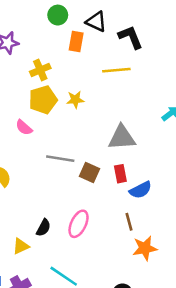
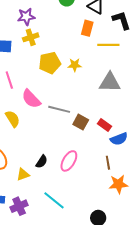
orange rectangle: (76, 42) -> (87, 28), moved
yellow cross: (40, 70) -> (31, 37), moved
pink semicircle: (24, 127) -> (31, 99), moved, size x1.5
gray triangle: (122, 138) -> (110, 82), moved
red rectangle: (120, 174) -> (105, 125), turned -48

